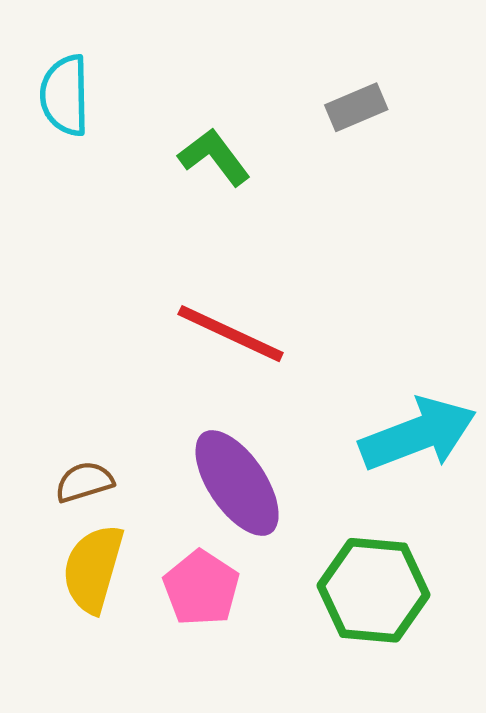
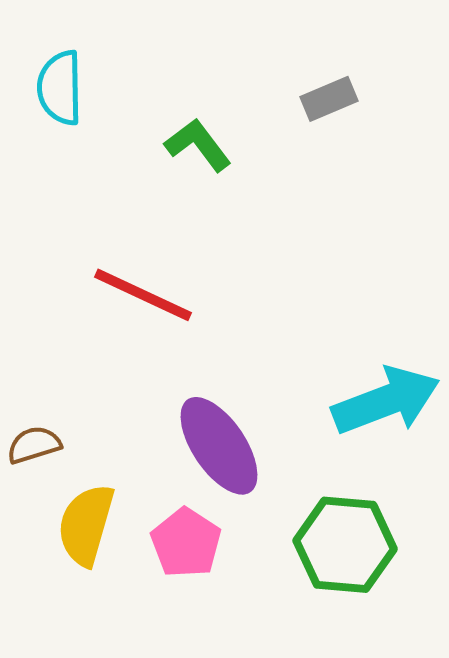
red line: (231, 334) -> (143, 295), moved
brown semicircle: (84, 482) -> (34, 445), moved

